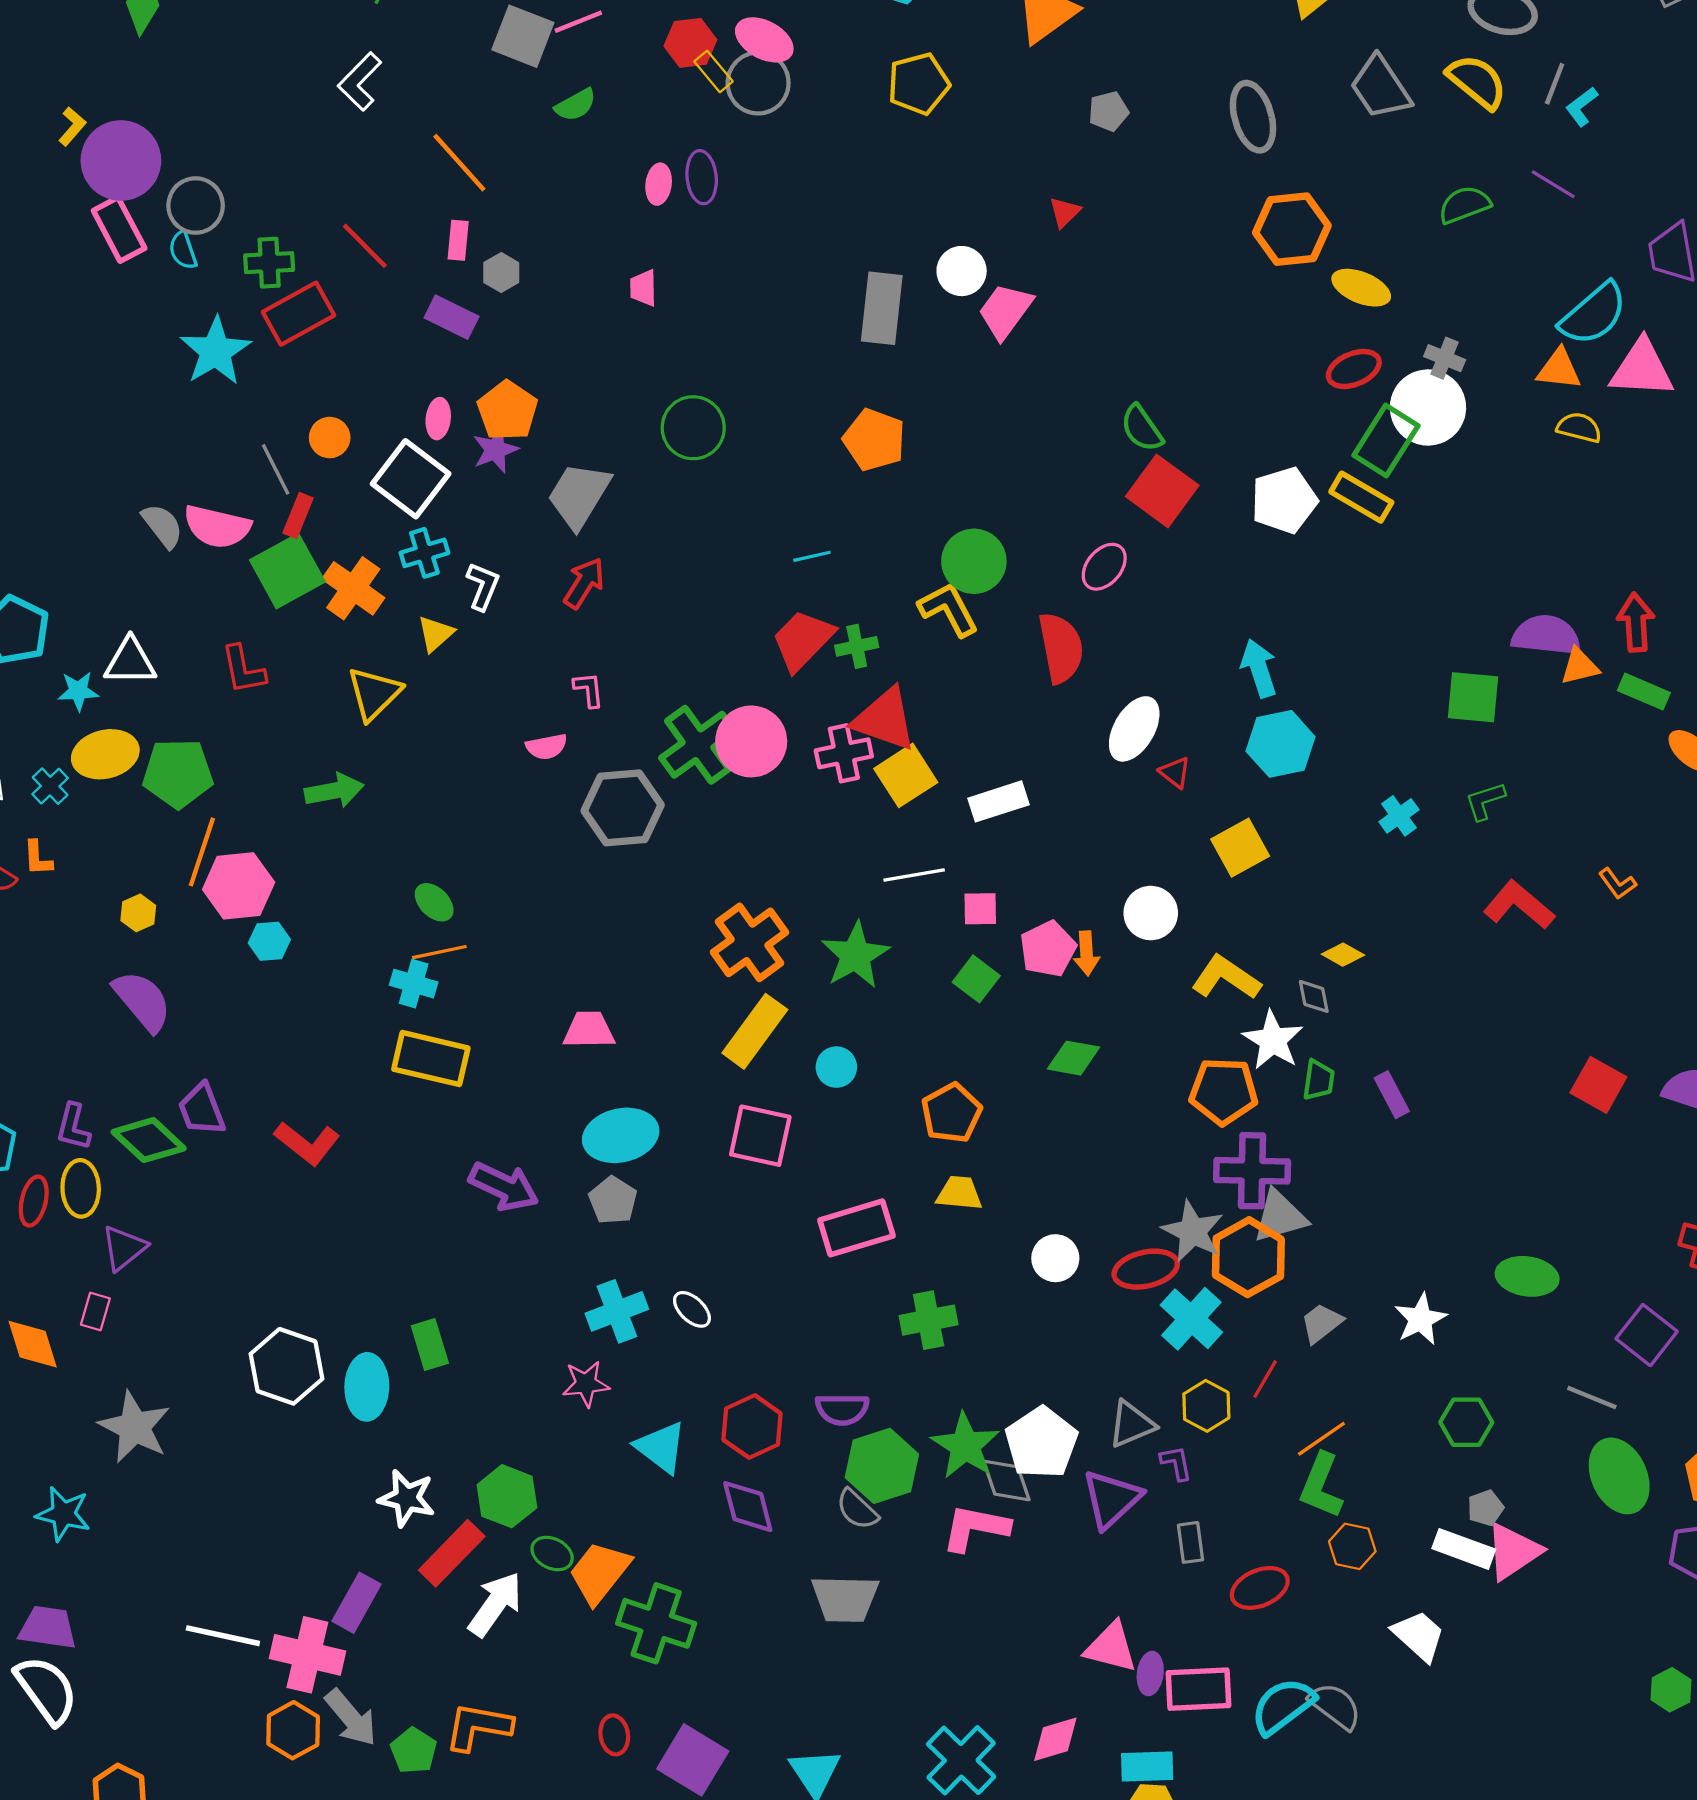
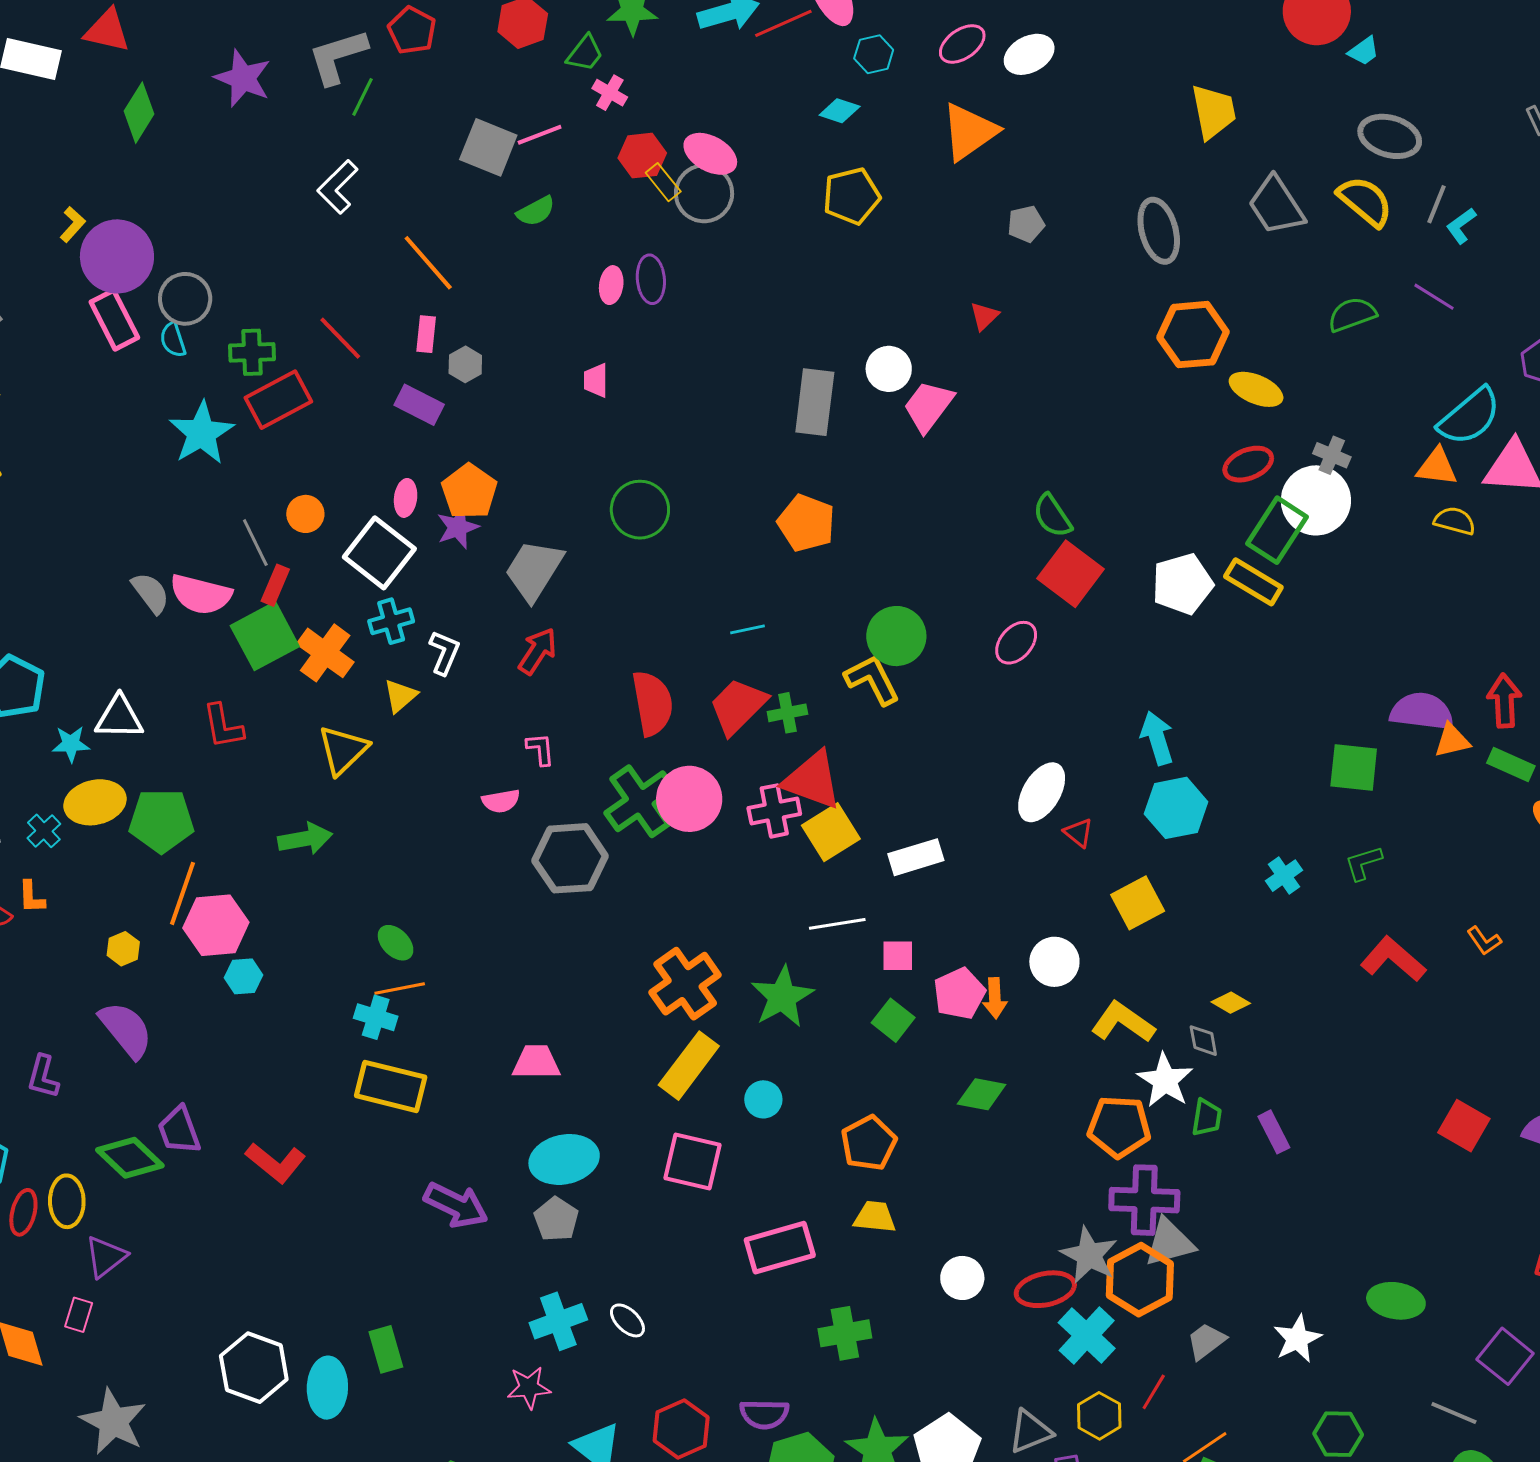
red semicircle: (1061, 648) -> (652, 703), moved
purple L-shape: (73, 1127) -> (43, 1077), moved

